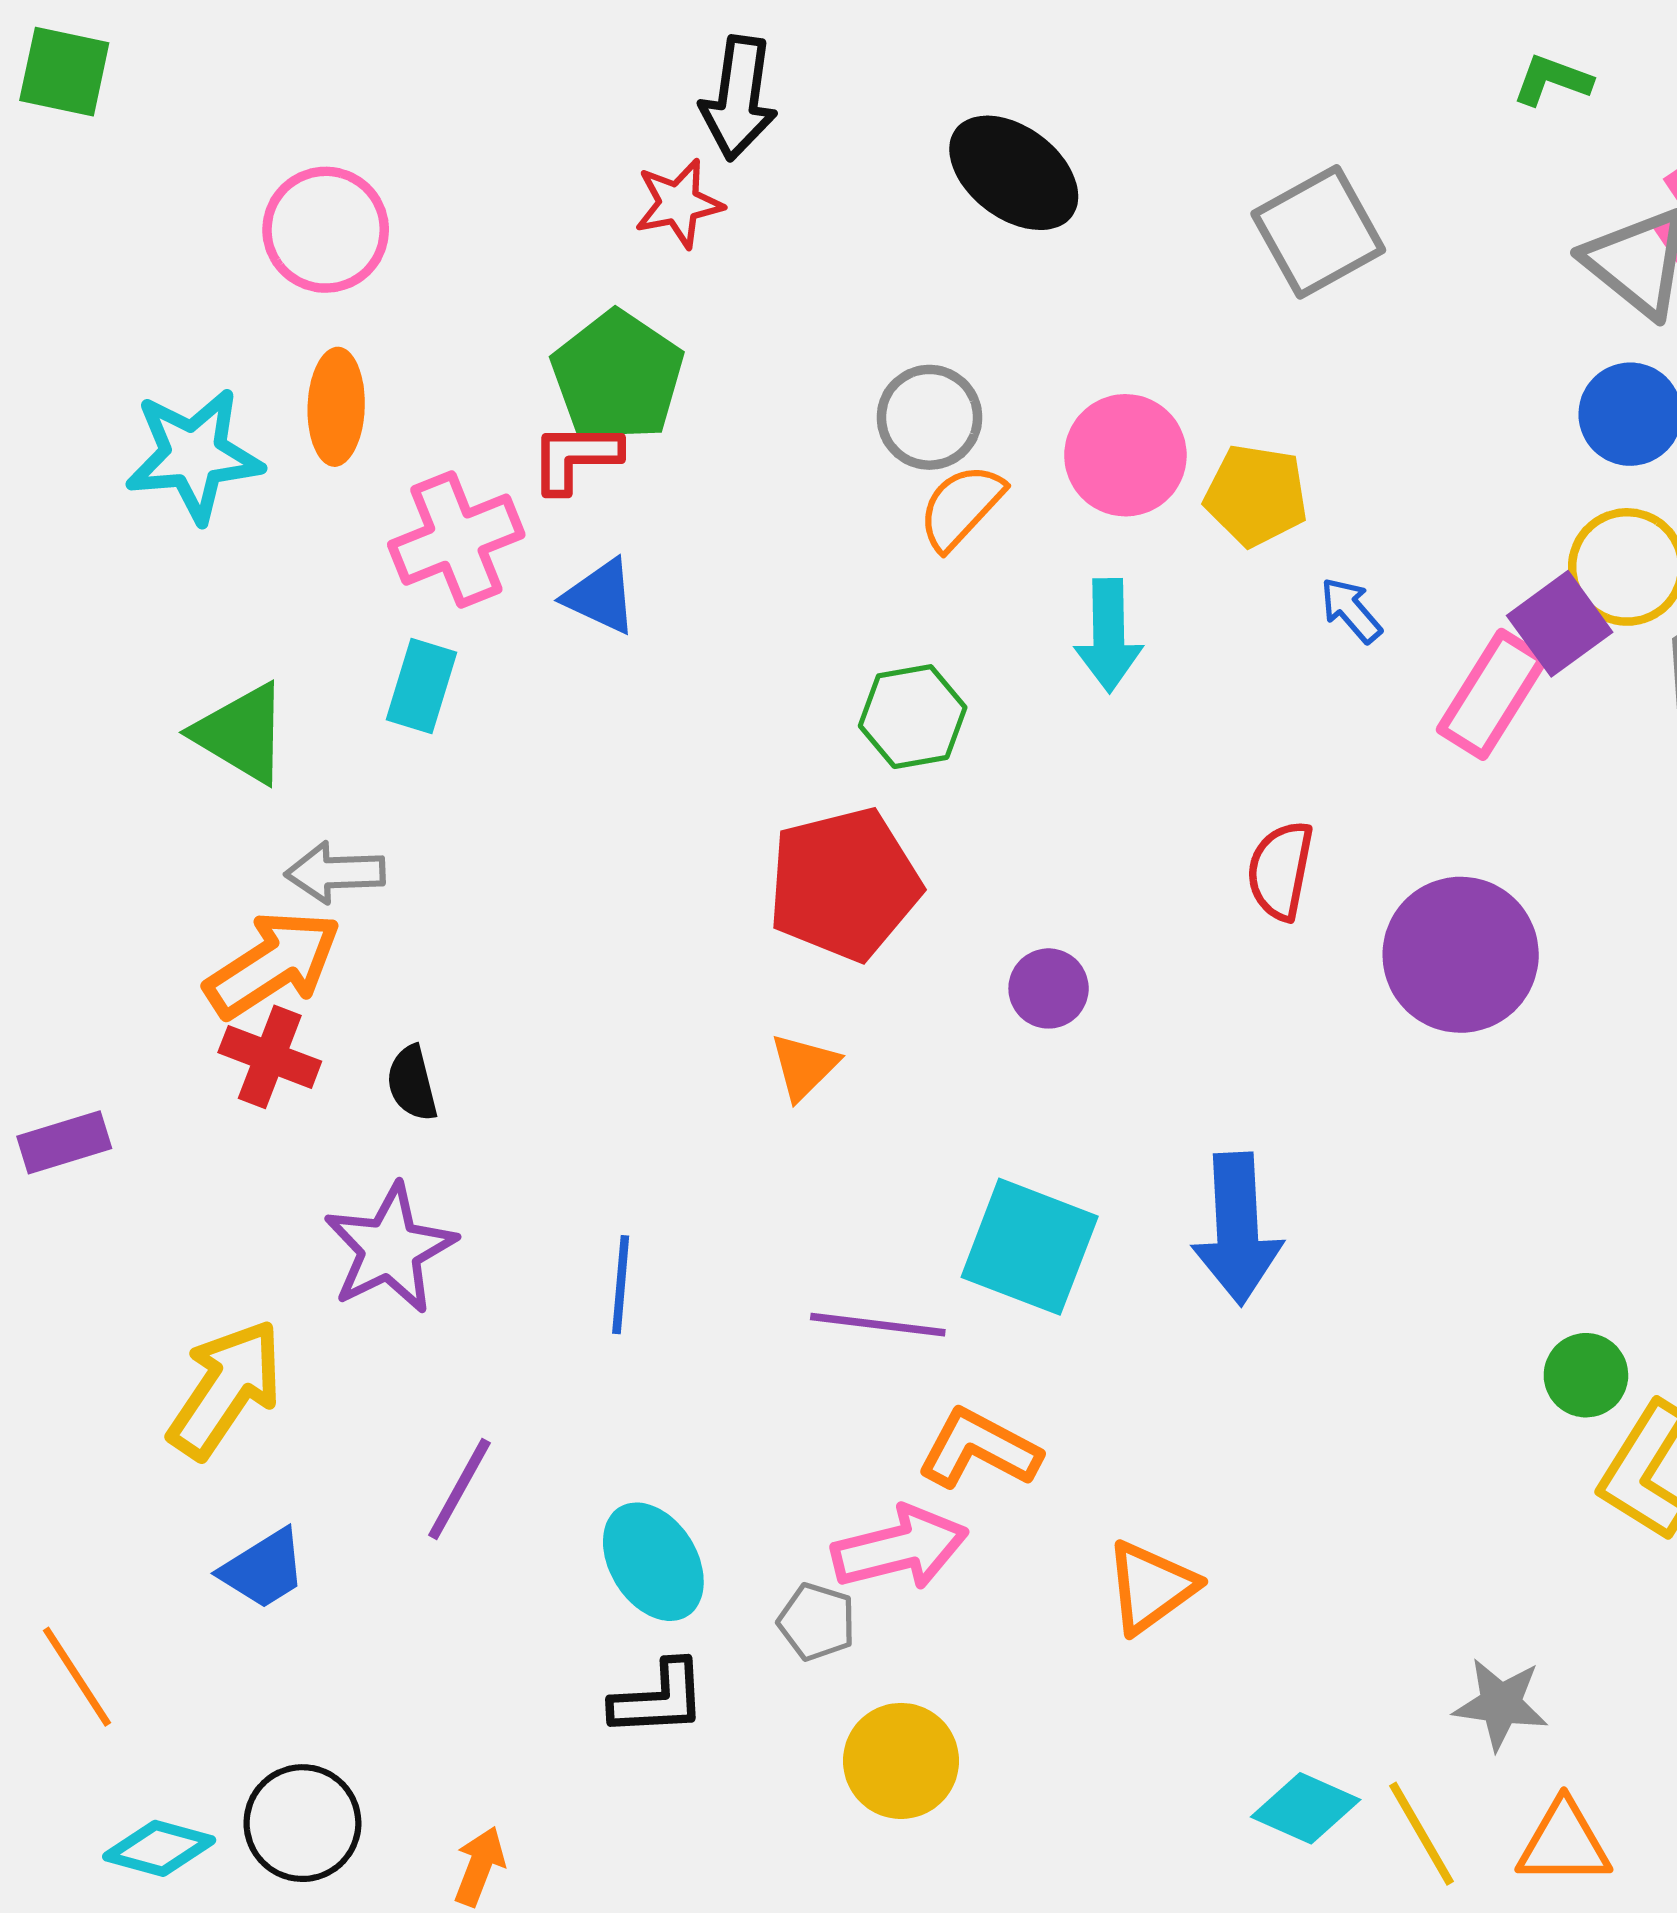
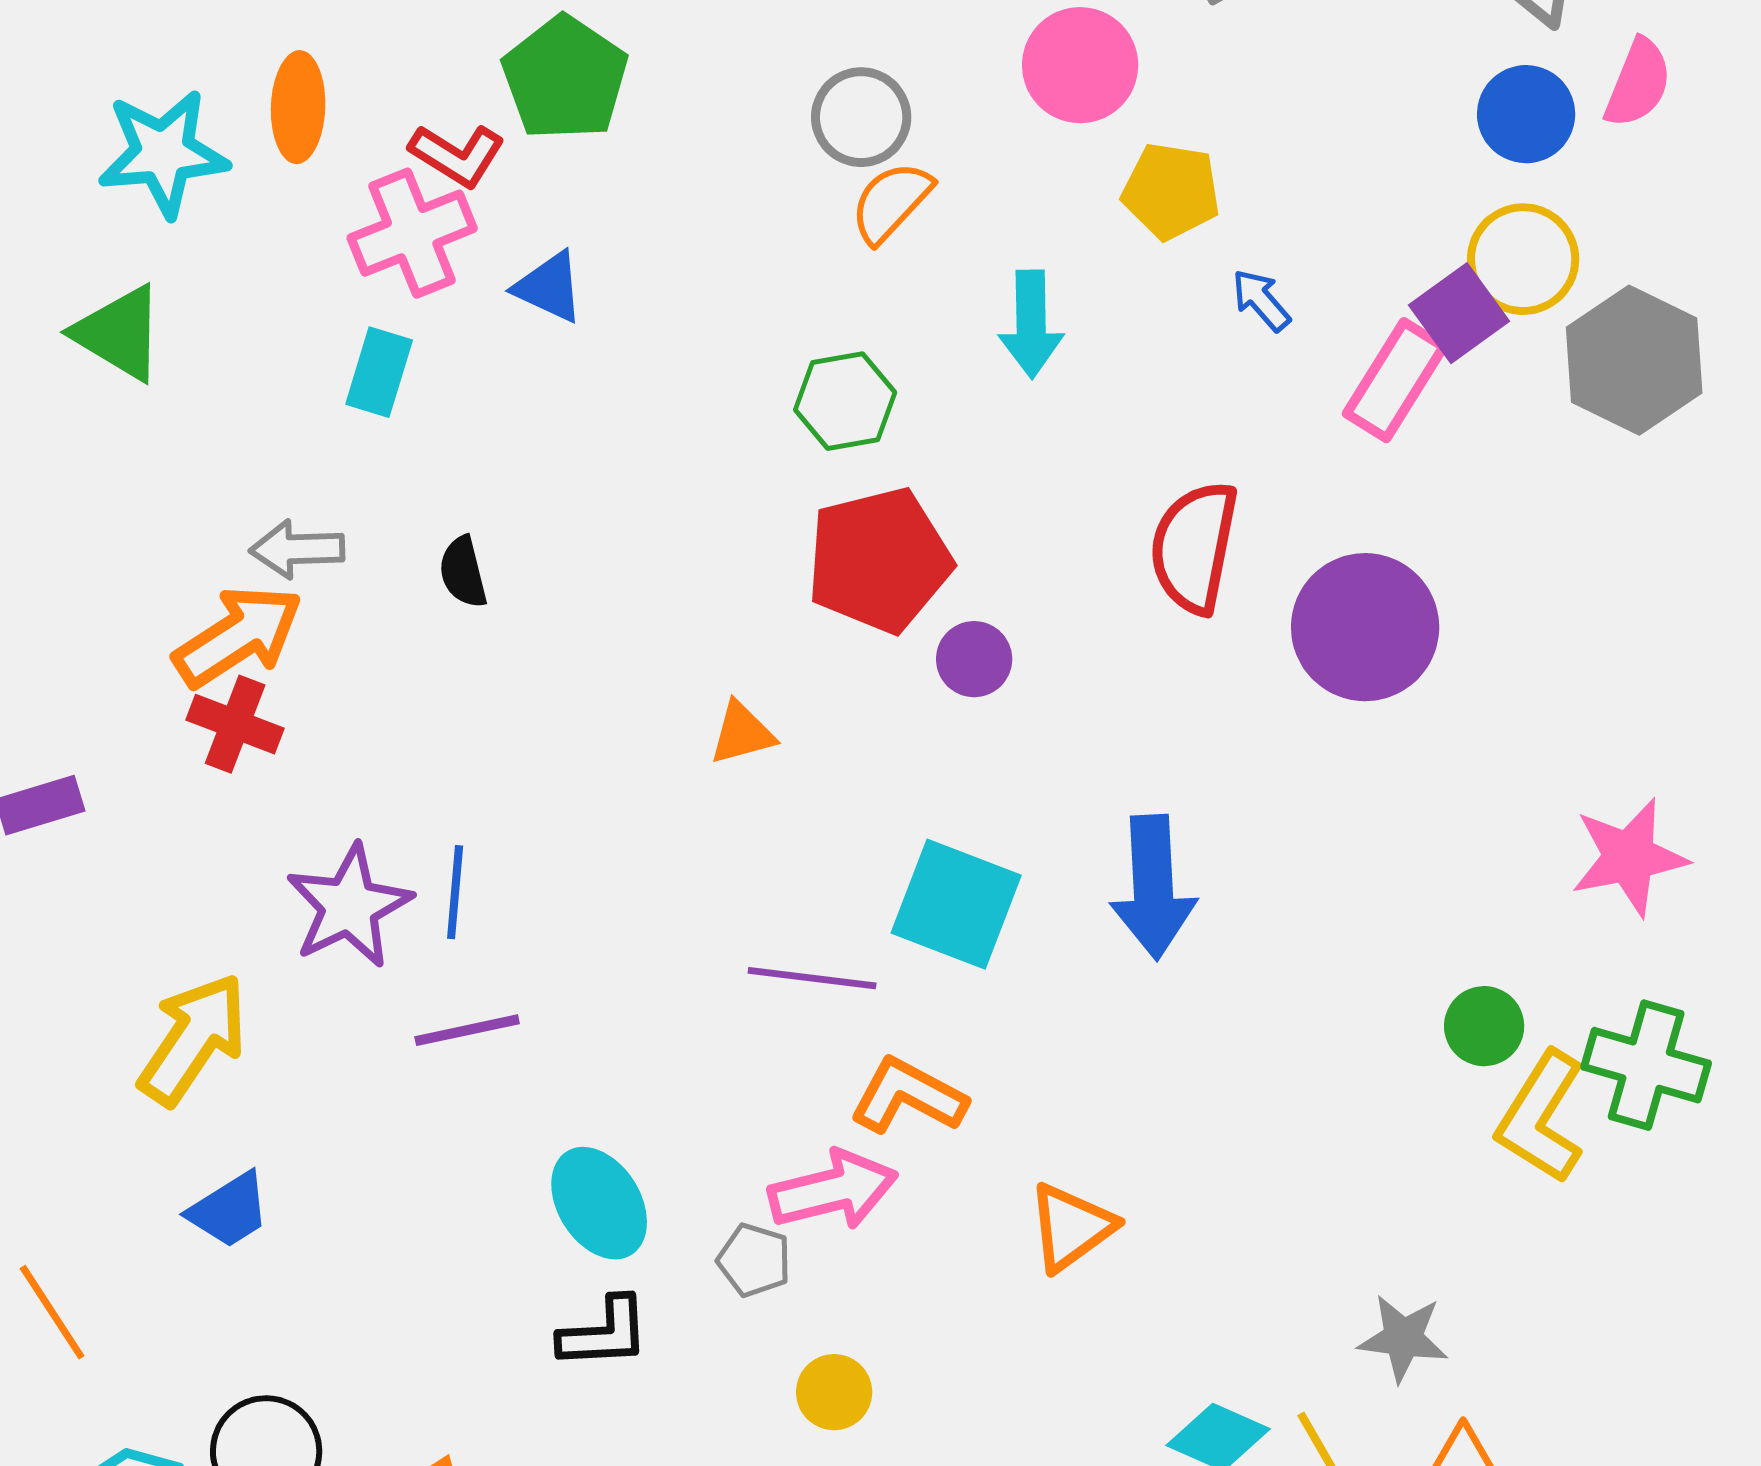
pink circle: (1125, 455) -> (1080, 65), moved
red L-shape: (575, 457) -> (457, 155), moved, turned -148
green triangle: (241, 733) -> (119, 333), moved
red semicircle: (1280, 870) -> (1194, 547), size x1.4
red pentagon: (844, 884) -> (879, 560), moved
orange triangle: (804, 1066) -> (742, 733), turned 30
black semicircle: (412, 1083) -> (463, 572), moved
blue line: (621, 1285) -> (455, 892), moved
purple line: (459, 1489) -> (467, 1030), moved, turned 49
yellow circle: (901, 1761) -> (834, 1392), size x0.7

